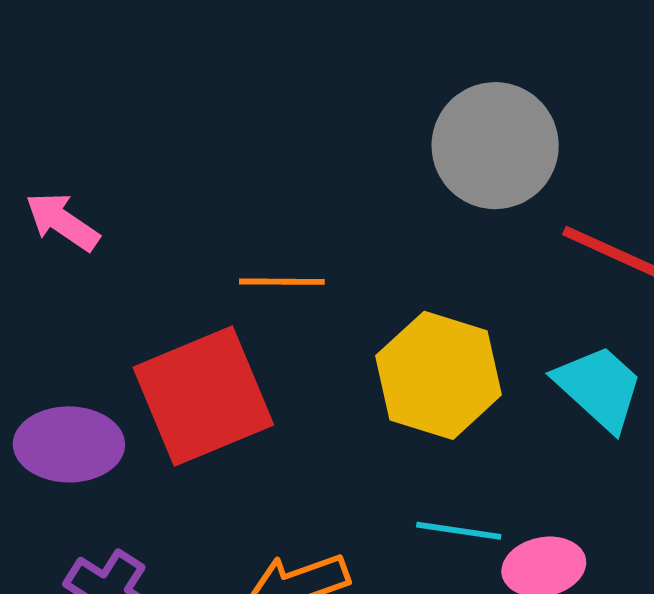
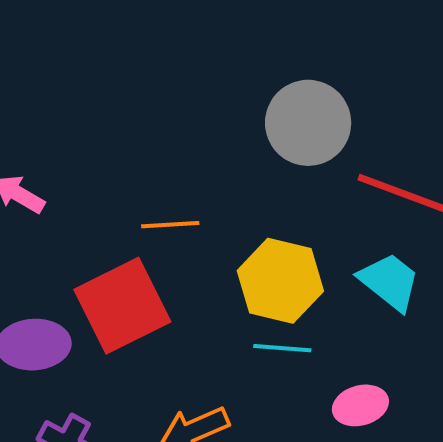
cyan line: (459, 531) -> (282, 348), moved

